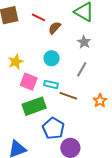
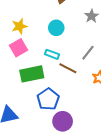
gray line: (82, 69) -> (88, 53), moved
pink square: (29, 82) -> (19, 48), moved, turned 30

